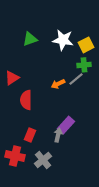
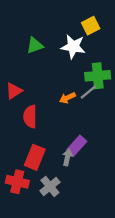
yellow square: (86, 45) -> (91, 26), moved
green cross: (84, 65) -> (98, 76), size x1.5
red rectangle: (30, 135) -> (35, 157), size x1.5

